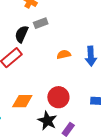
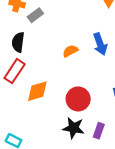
gray rectangle: (41, 23) -> (35, 15), moved
orange diamond: (22, 101) -> (37, 91), moved

